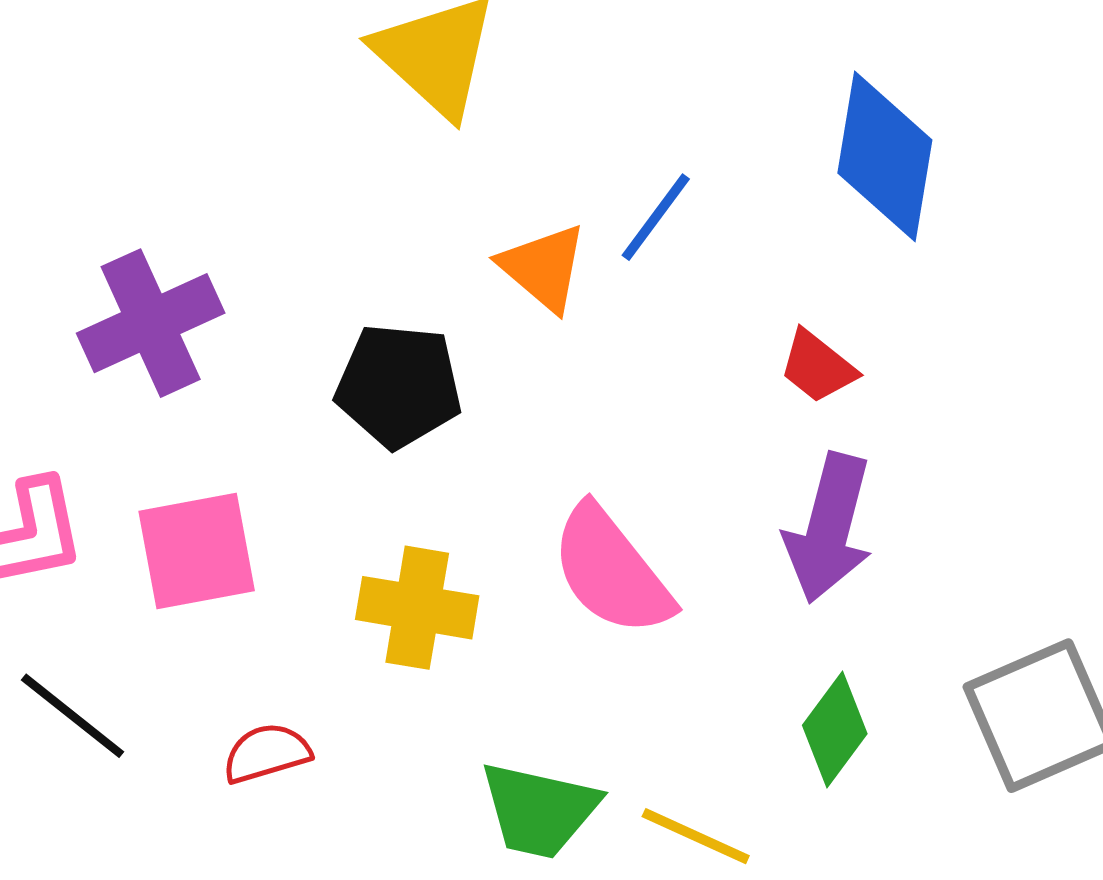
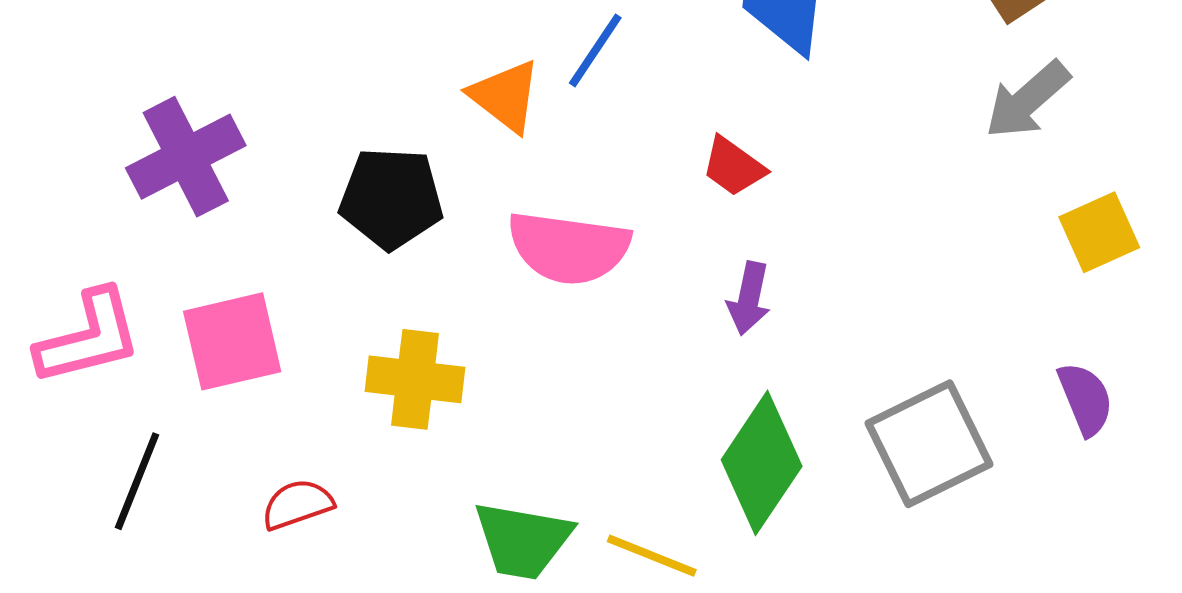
purple arrow: (829, 528) -> (749, 298), size x0.6
pink semicircle: (611, 571) -> (569, 248), moved, turned -41
black line: (73, 716) -> (137, 481), turned 76
green diamond: (835, 730) -> (762, 463), size x1.5

